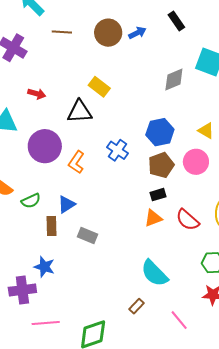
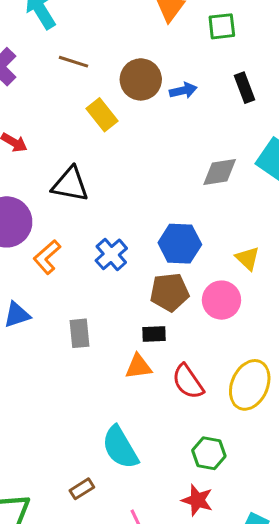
yellow rectangle: (99, 87) -> (102, 115), moved
gray rectangle: (88, 235) -> (80, 333), moved, turned 48

